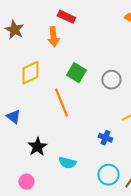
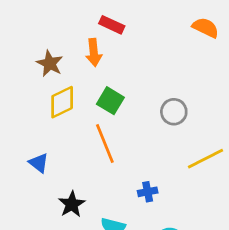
brown star: (14, 30) -> (50, 63), moved
green square: (76, 73) -> (110, 101), moved
blue cross: (105, 138) -> (148, 192), moved, turned -32

